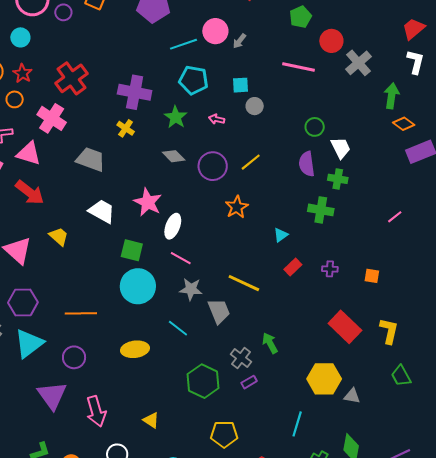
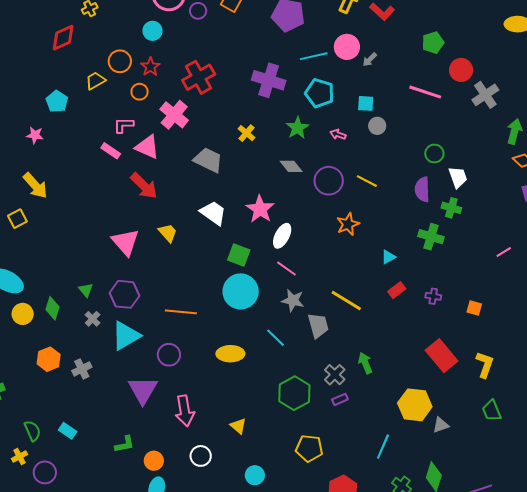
purple cross: (135, 92) -> (269, 80), moved
yellow line: (251, 162) -> (367, 181), turned 60
gray triangle: (352, 396) -> (441, 425), turned -36

